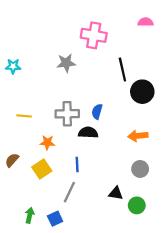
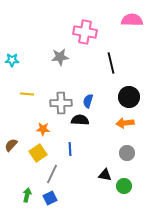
pink semicircle: (146, 22) -> (132, 20), size x1.5
black circle: (142, 92) -> (129, 97), moved
yellow line: (24, 116) -> (27, 94), moved
gray line: (69, 192) -> (52, 174), moved

